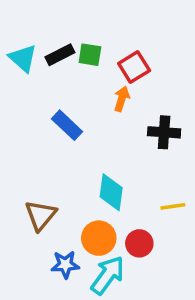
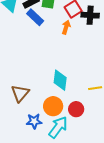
blue rectangle: (67, 125) -> (35, 17), moved
black cross: (164, 132) -> (90, 15), moved

